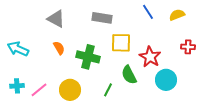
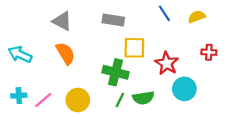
orange semicircle: (59, 48) -> (65, 53), size x1.5
green cross: (88, 57) -> (116, 72), moved
green semicircle: (129, 75) -> (143, 98), moved, turned -72

